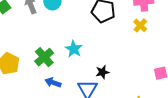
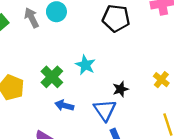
yellow cross: (140, 25) -> (161, 80), moved

